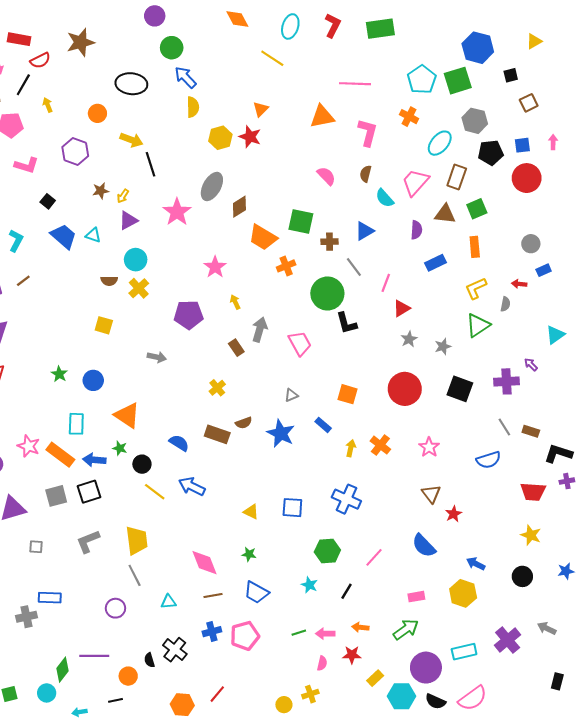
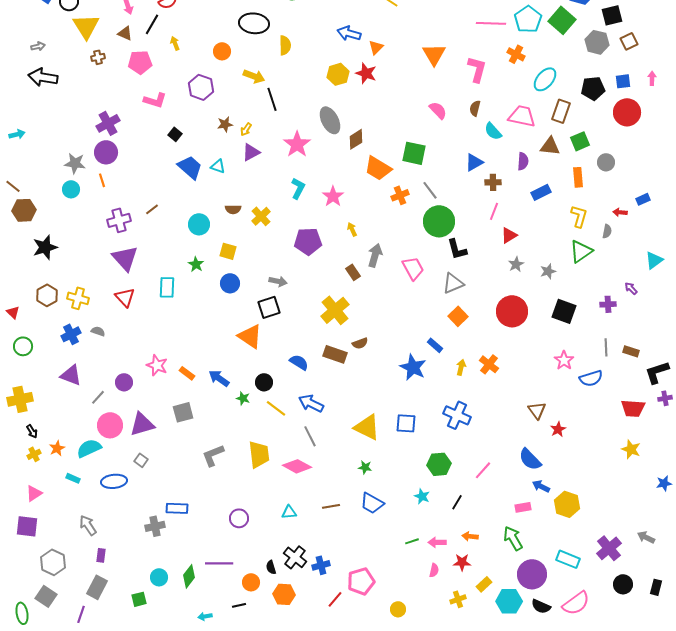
black square: (511, 75) -> (612, 15), size x1.5
blue arrow: (185, 77) -> (349, 33), moved, turned -30
green square: (458, 81) -> (562, 20), turned -32
pink line: (355, 84) -> (491, 23), moved
yellow semicircle: (193, 107) -> (285, 45), moved
orange triangle: (322, 117) -> (434, 54), turned -50
gray hexagon: (475, 121) -> (597, 42), moved
pink trapezoid: (415, 182) -> (522, 116), turned 60
gray ellipse: (212, 186) -> (330, 120), turned -56
cyan L-shape: (16, 241) -> (298, 188), moved
brown cross: (330, 242) -> (493, 182), moved
gray circle: (531, 244) -> (606, 162), moved
cyan circle: (136, 260) -> (199, 224), moved
gray line: (354, 267) -> (430, 190), moved
yellow L-shape: (476, 288) -> (579, 216), turned 130
green star: (59, 374) -> (196, 264), moved
blue circle: (93, 380) -> (230, 283), moved
purple cross: (506, 381) -> (608, 304), size x0.7
yellow cross: (217, 388) -> (335, 310), size x1.8
orange square: (348, 394) -> (458, 316), turned 30
gray triangle: (291, 395) -> (453, 283), moved, size x1.6
cyan rectangle: (76, 424) -> (167, 287), moved
gray line: (504, 427) -> (606, 347), turned 30
blue star: (281, 433) -> (413, 367), moved
pink star: (429, 447) -> (564, 360), moved
green star: (120, 448) -> (243, 398), moved
black L-shape: (558, 454) -> (657, 372), turned -36
orange rectangle: (60, 455) -> (187, 373), size x0.6
blue arrow: (94, 460) -> (219, 378), turned 30
black square: (89, 492) -> (269, 307), moved
yellow triangle: (251, 512) -> (367, 427), size x1.8
gray square: (36, 547) -> (141, 460), moved, turned 32
pink diamond: (204, 563) -> (297, 466), moved, turned -40
blue arrow: (476, 564) -> (541, 486), moved
gray line: (135, 575) -> (310, 436), moved
black circle: (522, 576) -> (623, 584), moved
green arrow: (406, 629) -> (513, 538), turned -85
blue cross: (212, 632) -> (321, 565), moved
pink pentagon: (245, 636) -> (361, 581), moved
cyan rectangle: (464, 652) -> (568, 559), turned 35
cyan circle: (47, 693) -> (159, 577), moved
yellow cross: (310, 694) -> (458, 599), moved
orange hexagon: (182, 705) -> (284, 594), moved

